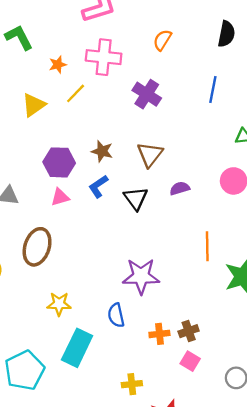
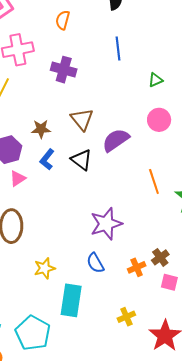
purple semicircle: (180, 188) -> (116, 140), size x1.6

